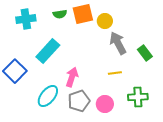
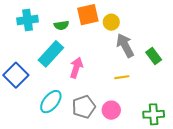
green semicircle: (60, 14) -> (61, 25), moved
pink arrow: (72, 77) -> (76, 68), moved
green cross: (138, 97) -> (154, 114), moved

